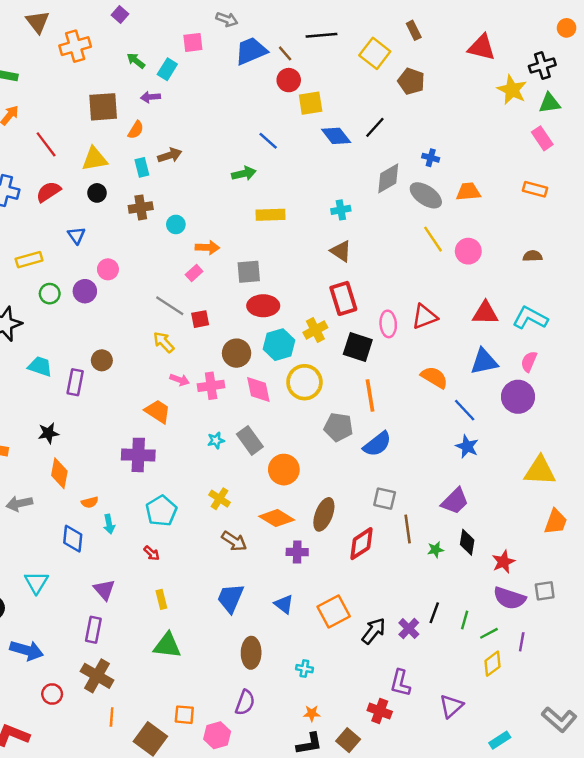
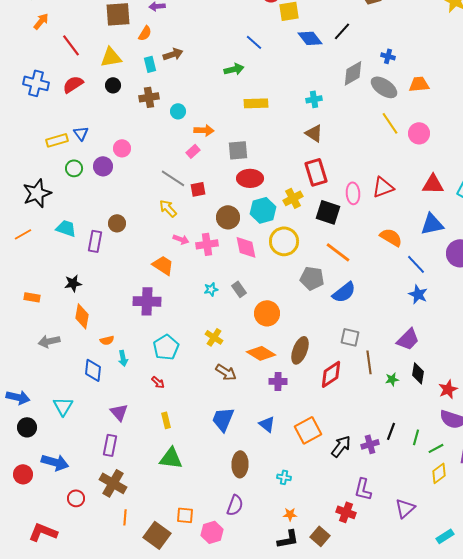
blue triangle: (76, 235) -> (81, 133), moved
orange line: (370, 396) -> (338, 252), turned -44
gray rectangle: (250, 440) -> (239, 289), size x0.7
purple cross: (409, 628) -> (370, 444), turned 30

